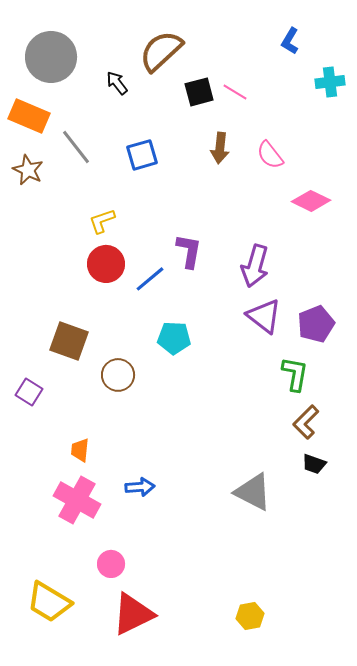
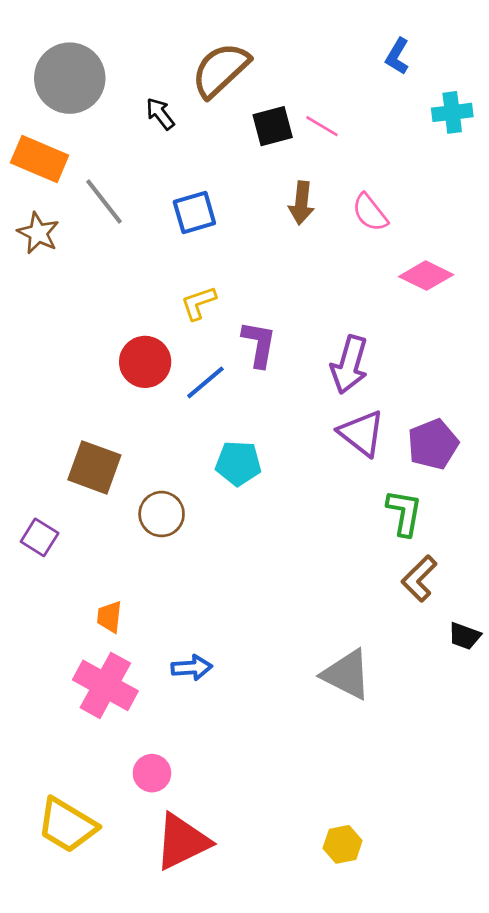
yellow L-shape: (102, 221) -> (199, 303), moved
black trapezoid: (314, 464) -> (465, 636), moved

